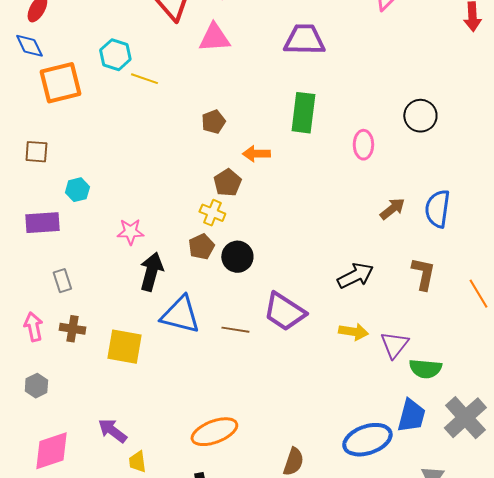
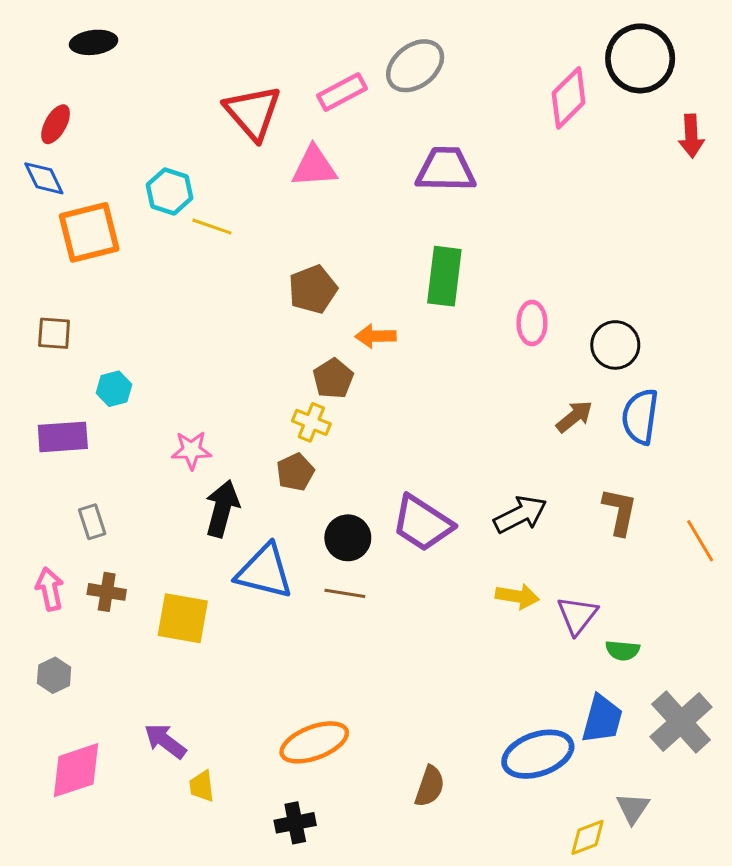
black circle: (420, 116) -> (615, 345), moved
brown pentagon: (213, 122) -> (313, 289), size x1.4
black circle: (237, 257) -> (348, 538), moved
purple trapezoid: (284, 312) -> (422, 523), moved
green semicircle: (425, 369) -> (623, 650), size x0.7

